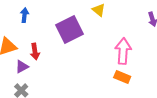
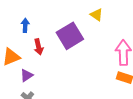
red arrow: (35, 52) -> (38, 47), moved

